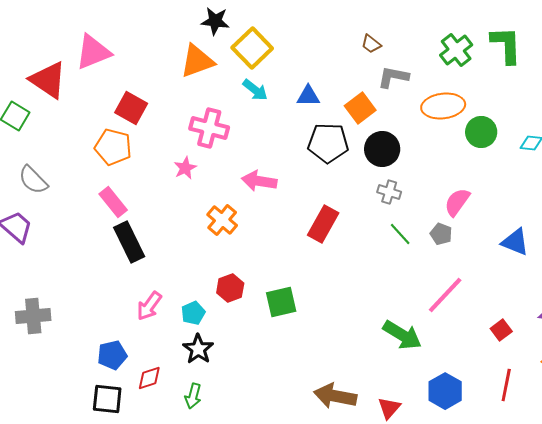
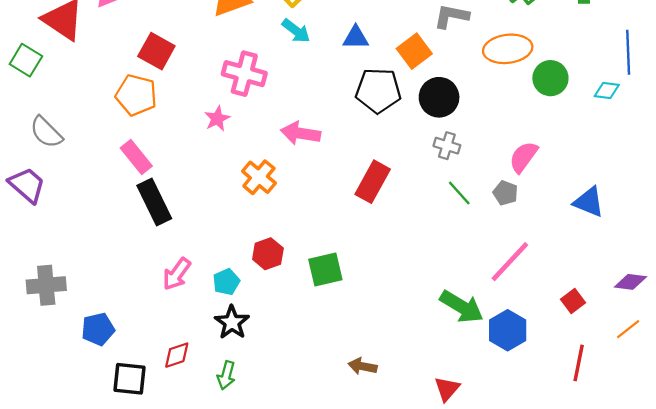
blue pentagon: (112, 355) -> (98, 329), moved
blue hexagon: (445, 391) -> (508, 330), moved
brown arrow: (335, 396) -> (362, 366), moved, size x0.6

